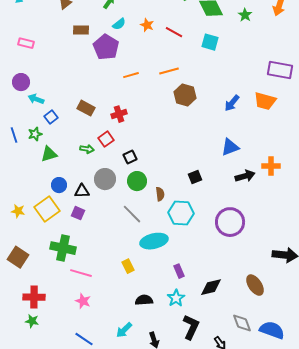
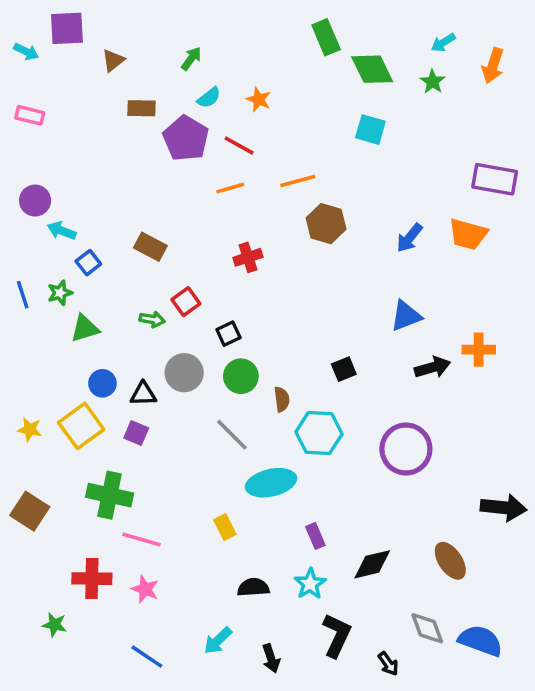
red line: (174, 32) -> (239, 146), moved
pink rectangle: (26, 43) -> (30, 115), moved
red cross: (119, 114) -> (248, 257), moved
red cross: (34, 297) -> (92, 579), moved

